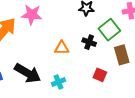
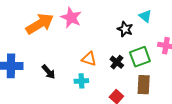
black arrow: (28, 73) -> (48, 72), size x0.6
cyan cross: (59, 82) -> (81, 81), moved

